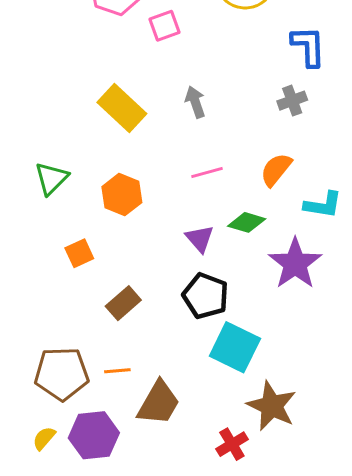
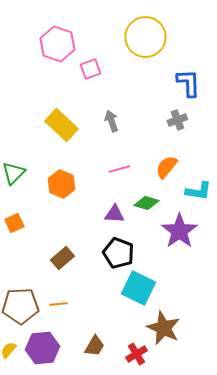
purple triangle: (200, 239) -> (114, 214), turned -45
orange square: (79, 253) -> (14, 223), moved
brown trapezoid: (159, 403) -> (94, 346), moved, size x0.7

